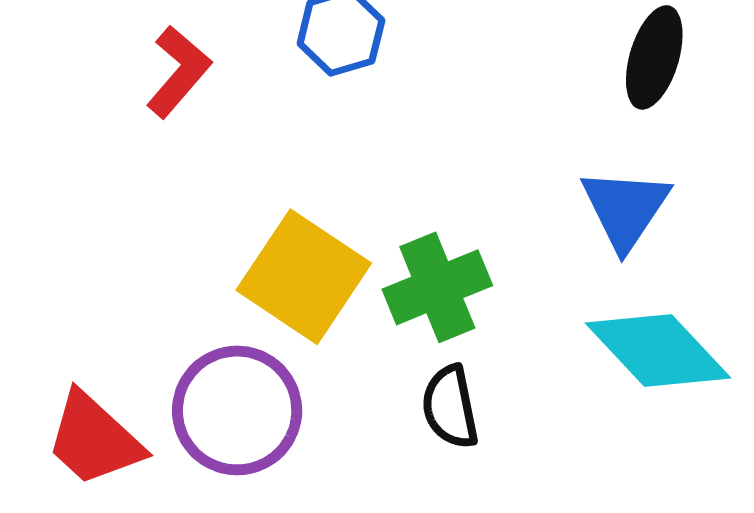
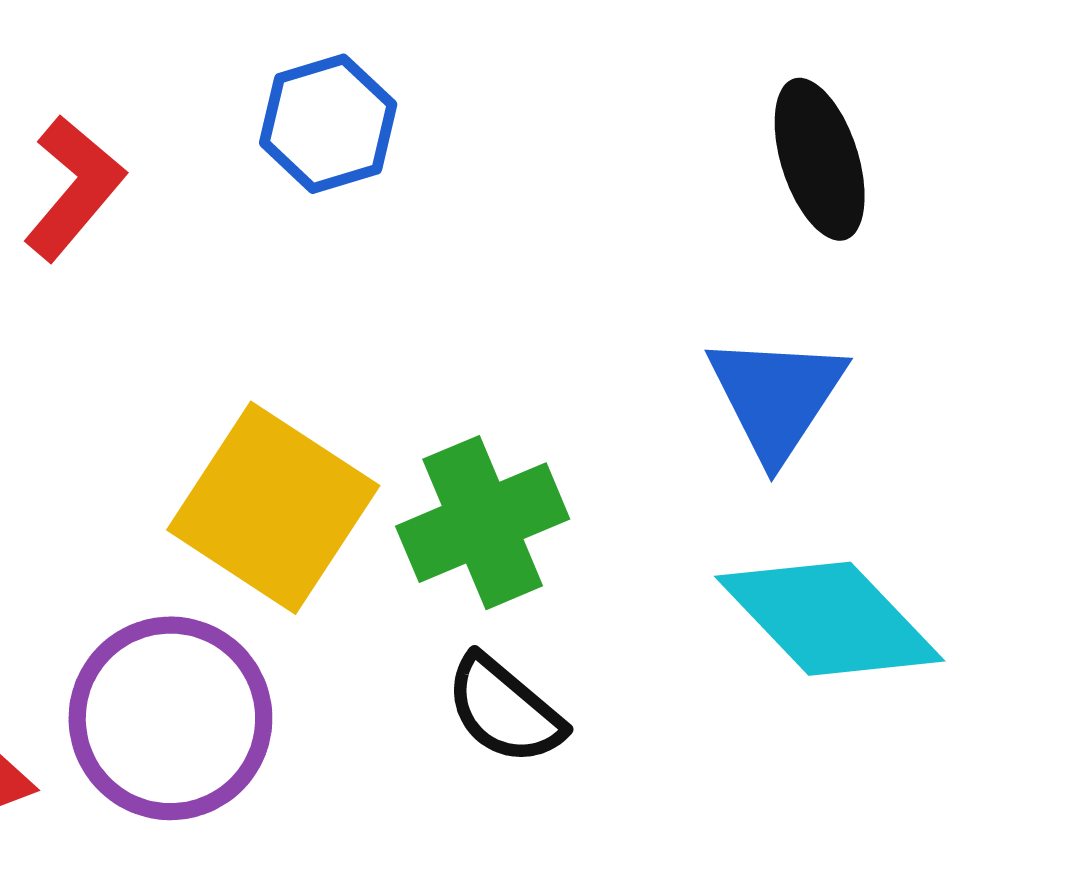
black ellipse: (654, 57) -> (820, 159), turned -34
black semicircle: (450, 407) -> (504, 710), turned -38

